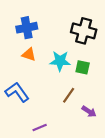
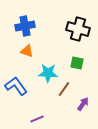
cyan star: (60, 61) -> (48, 73), moved
purple arrow: (89, 111) -> (83, 104), turned -88

